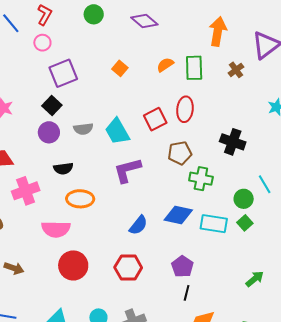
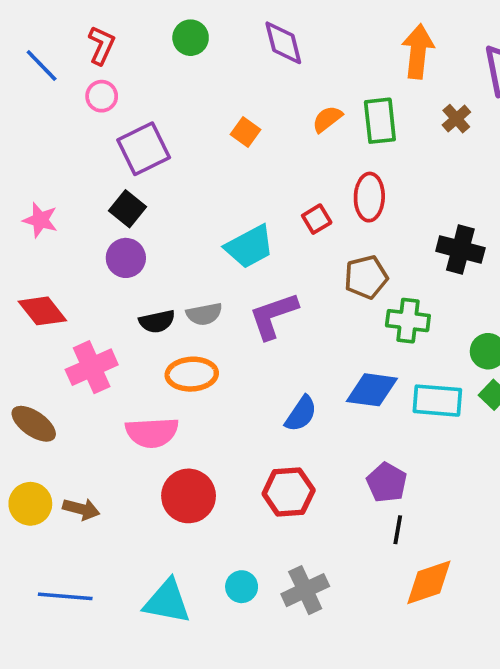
purple diamond: (144, 21) -> (283, 43), turned 40
red square: (155, 119) -> (317, 219), size x0.7
gray semicircle: (83, 129) -> (204, 314), moved
cyan trapezoid: (117, 131) -> (249, 247), turned -84

